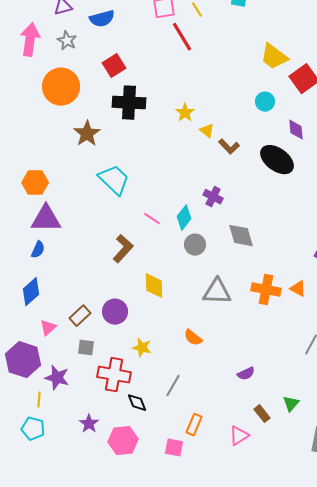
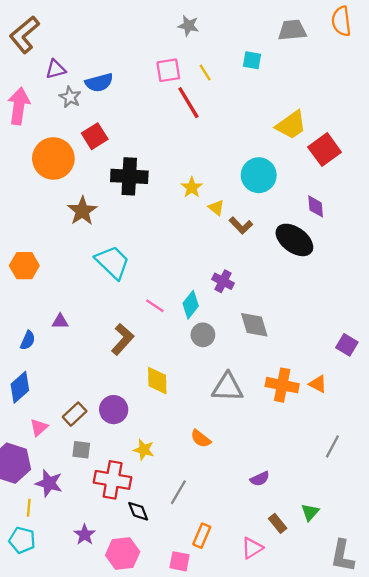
gray star: (67, 41) -> (70, 97), moved
yellow trapezoid: (274, 57) -> (291, 125), turned -72
red square: (114, 66) -> (95, 136), moved
cyan circle: (265, 102) -> (259, 175), moved, size x1.6
purple triangle: (46, 219) -> (60, 321), moved, size x0.5

